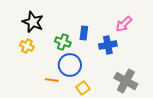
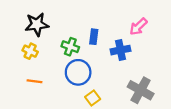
black star: (33, 22) -> (37, 24), turned -30
orange line: (52, 80) -> (35, 81), moved

